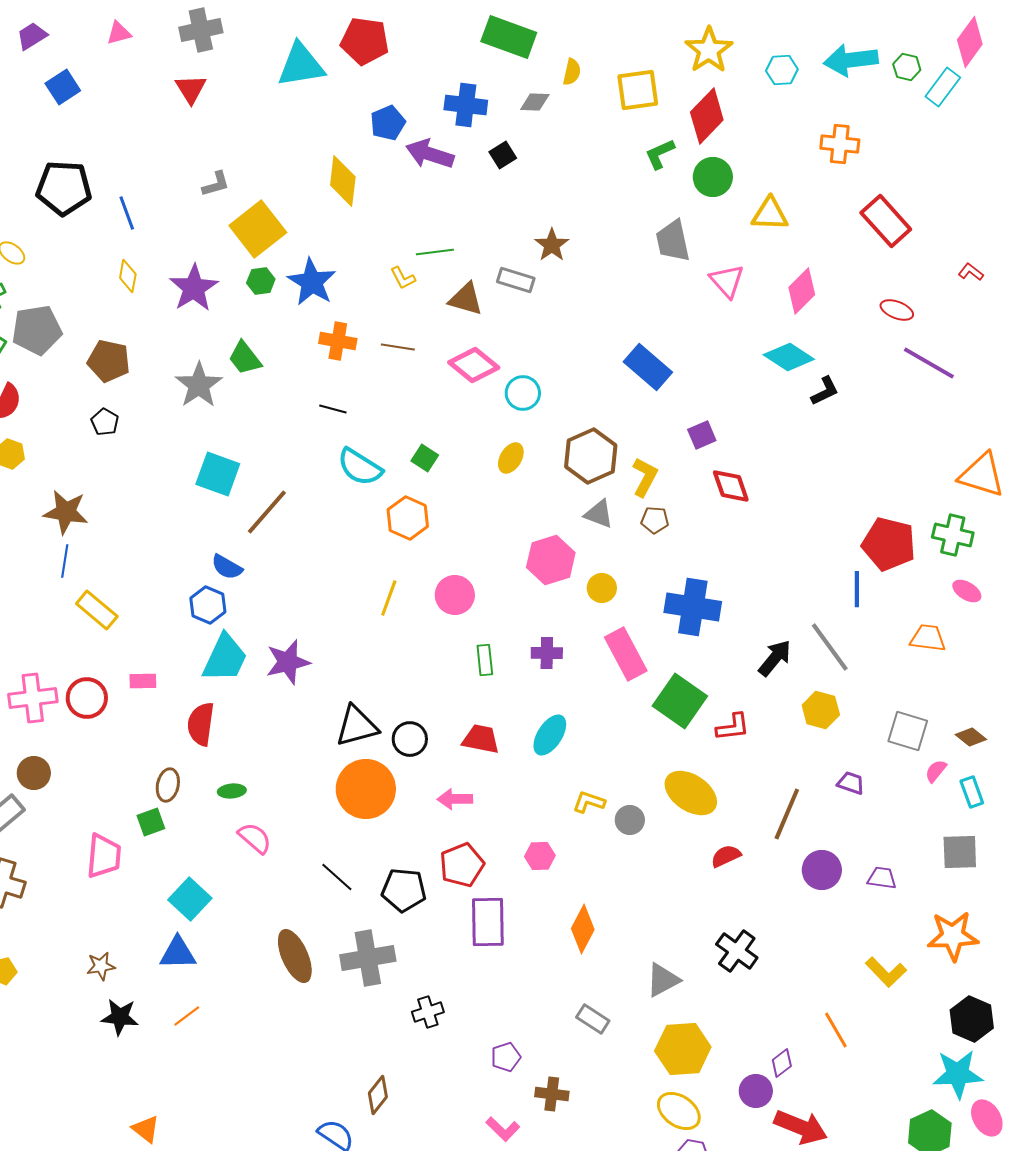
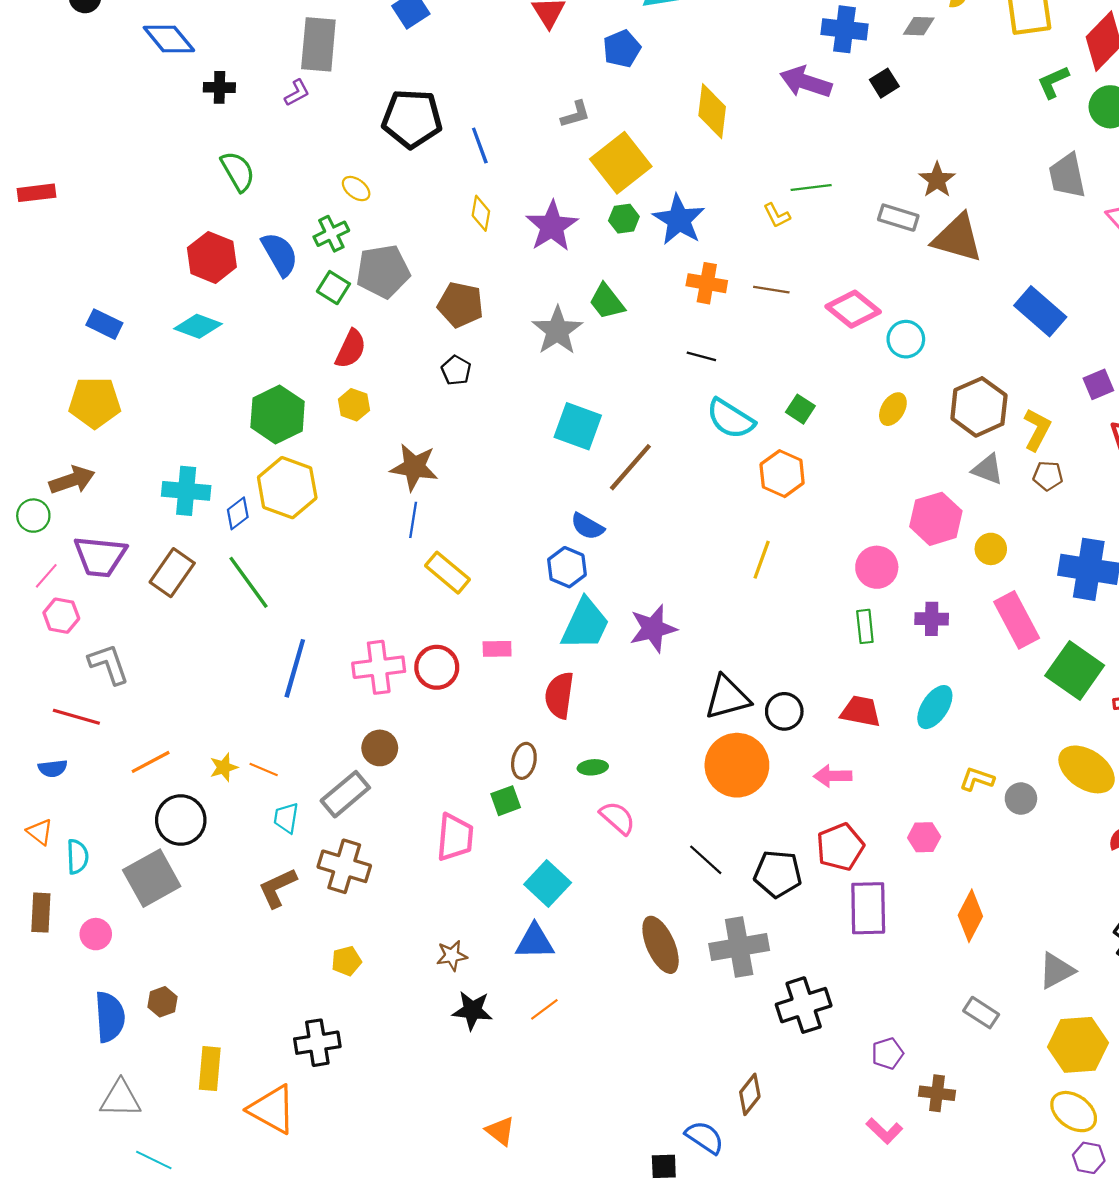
blue pentagon: (388, 123) -> (622, 49), moved
brown triangle: (466, 299) -> (957, 238), moved, size x1.4
pink circle: (455, 595) -> (877, 567), moved
black cross: (428, 1012) -> (804, 1005), size x1.6

